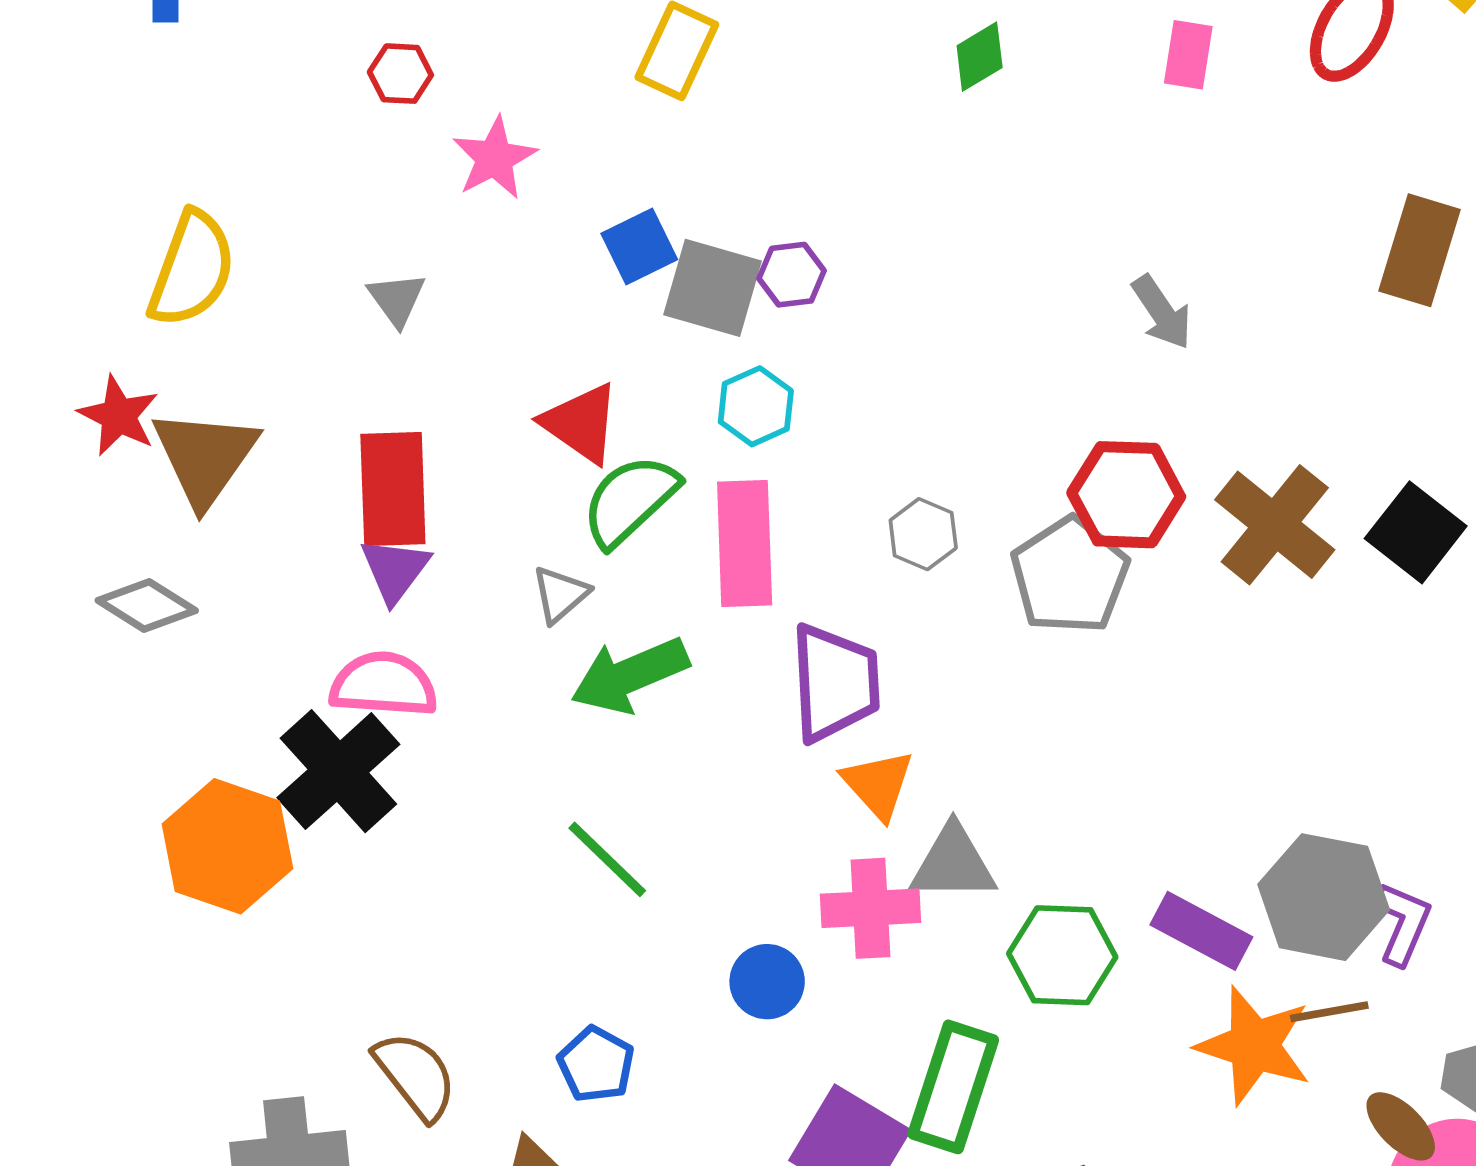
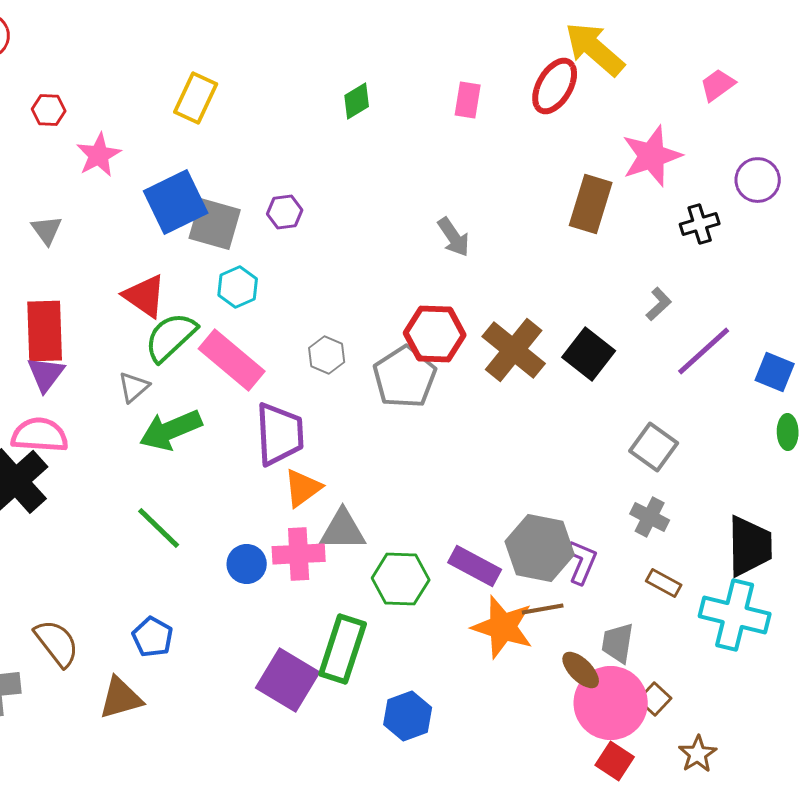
blue square: (639, 246) -> (176, 202), size x1.6
purple hexagon: (792, 275) -> (285, 212), moved
pink rectangle: (745, 544) -> (232, 360), turned -48
orange triangle: (878, 784) -> (303, 488), turned 36
blue circle: (767, 982) -> (247, 564), moved

